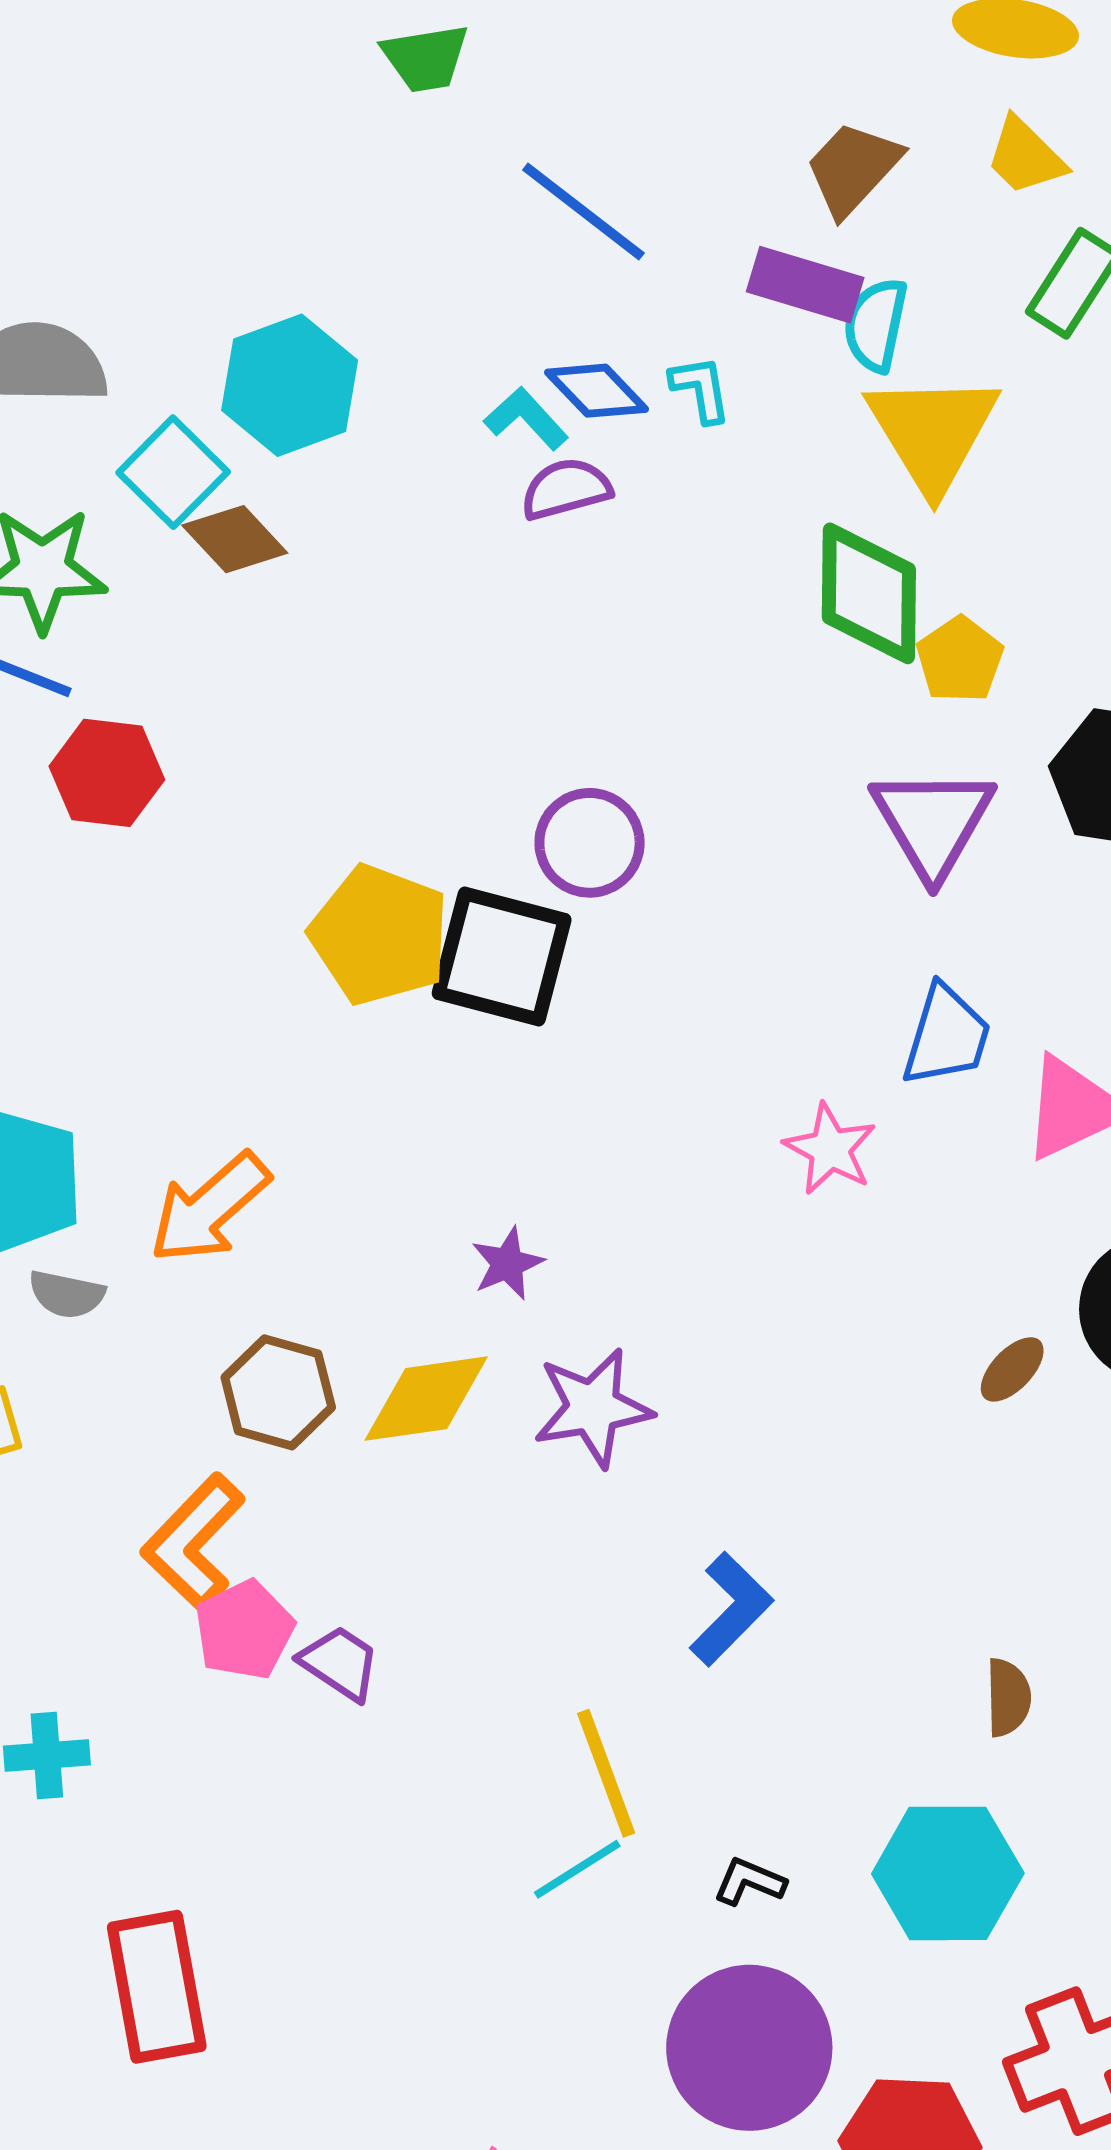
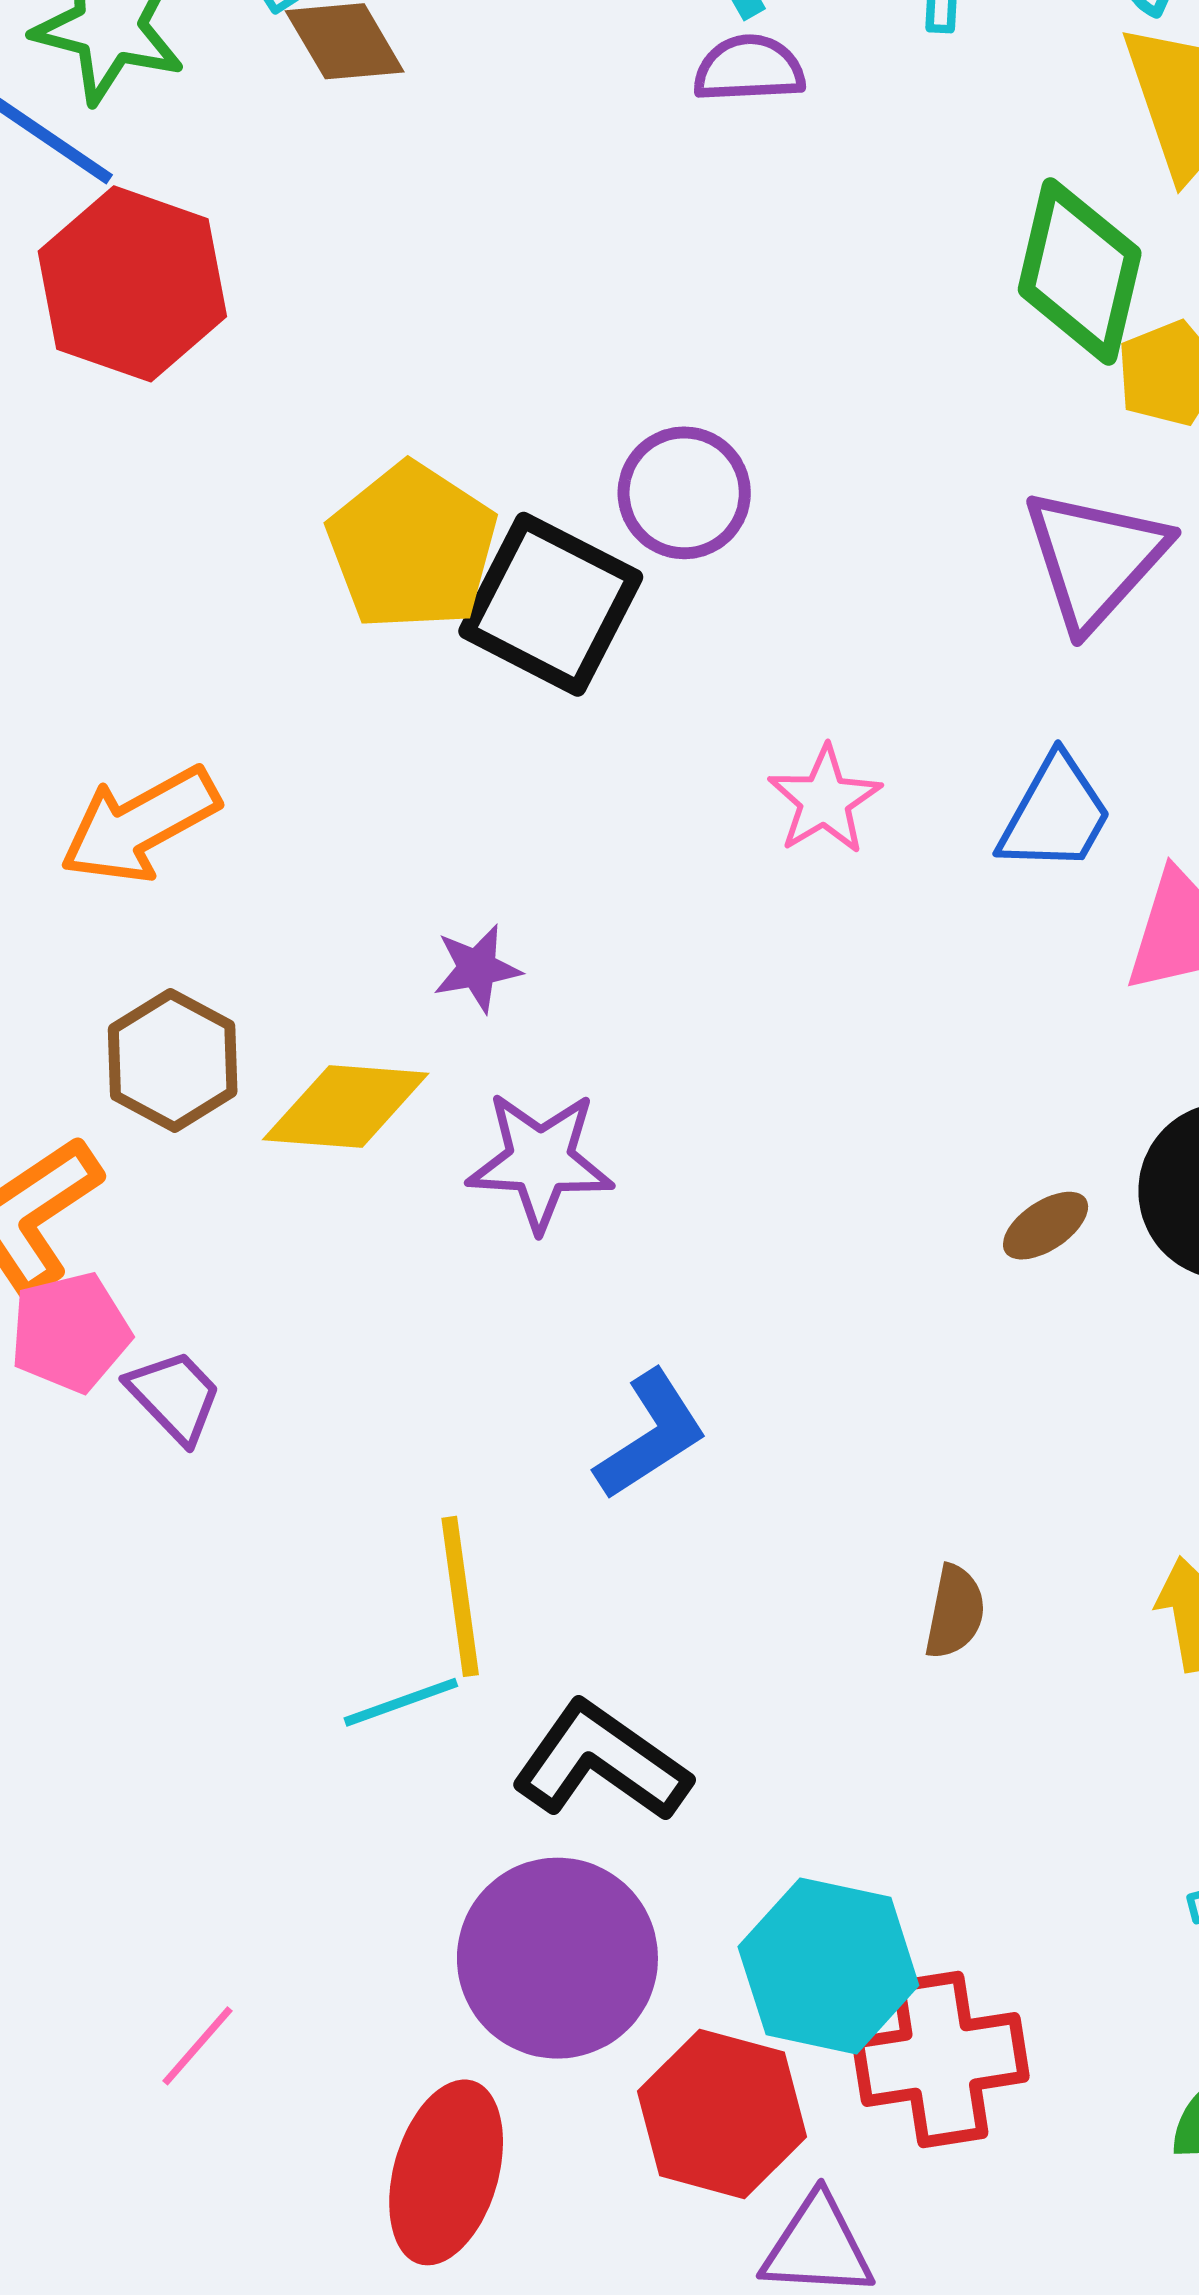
red hexagon: (107, 773) -> (132, 284), size x1.4
pink star: (830, 1149) -> (825, 800), moved
cyan hexagon: (948, 1873) -> (828, 1966), moved
black L-shape: (749, 1882) -> (601, 1762), size x2.0

